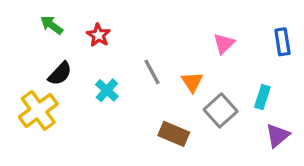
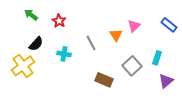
blue rectangle: (282, 42) -> (169, 25), turned -42
orange triangle: (192, 82) -> (116, 35), moved
cyan cross: (107, 90) -> (64, 54), turned -32

